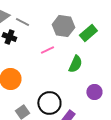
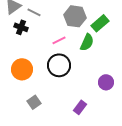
green semicircle: (75, 64) -> (87, 42), moved
black circle: (49, 103) -> (59, 65), moved

